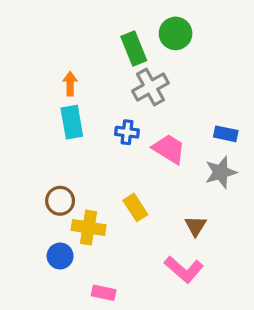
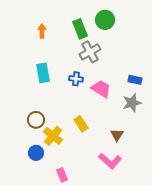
orange arrow: (70, 84) -> (42, 31), moved
yellow cross: (89, 228) -> (53, 136), turned 30
pink rectangle: (104, 293) -> (62, 175), turned 56

